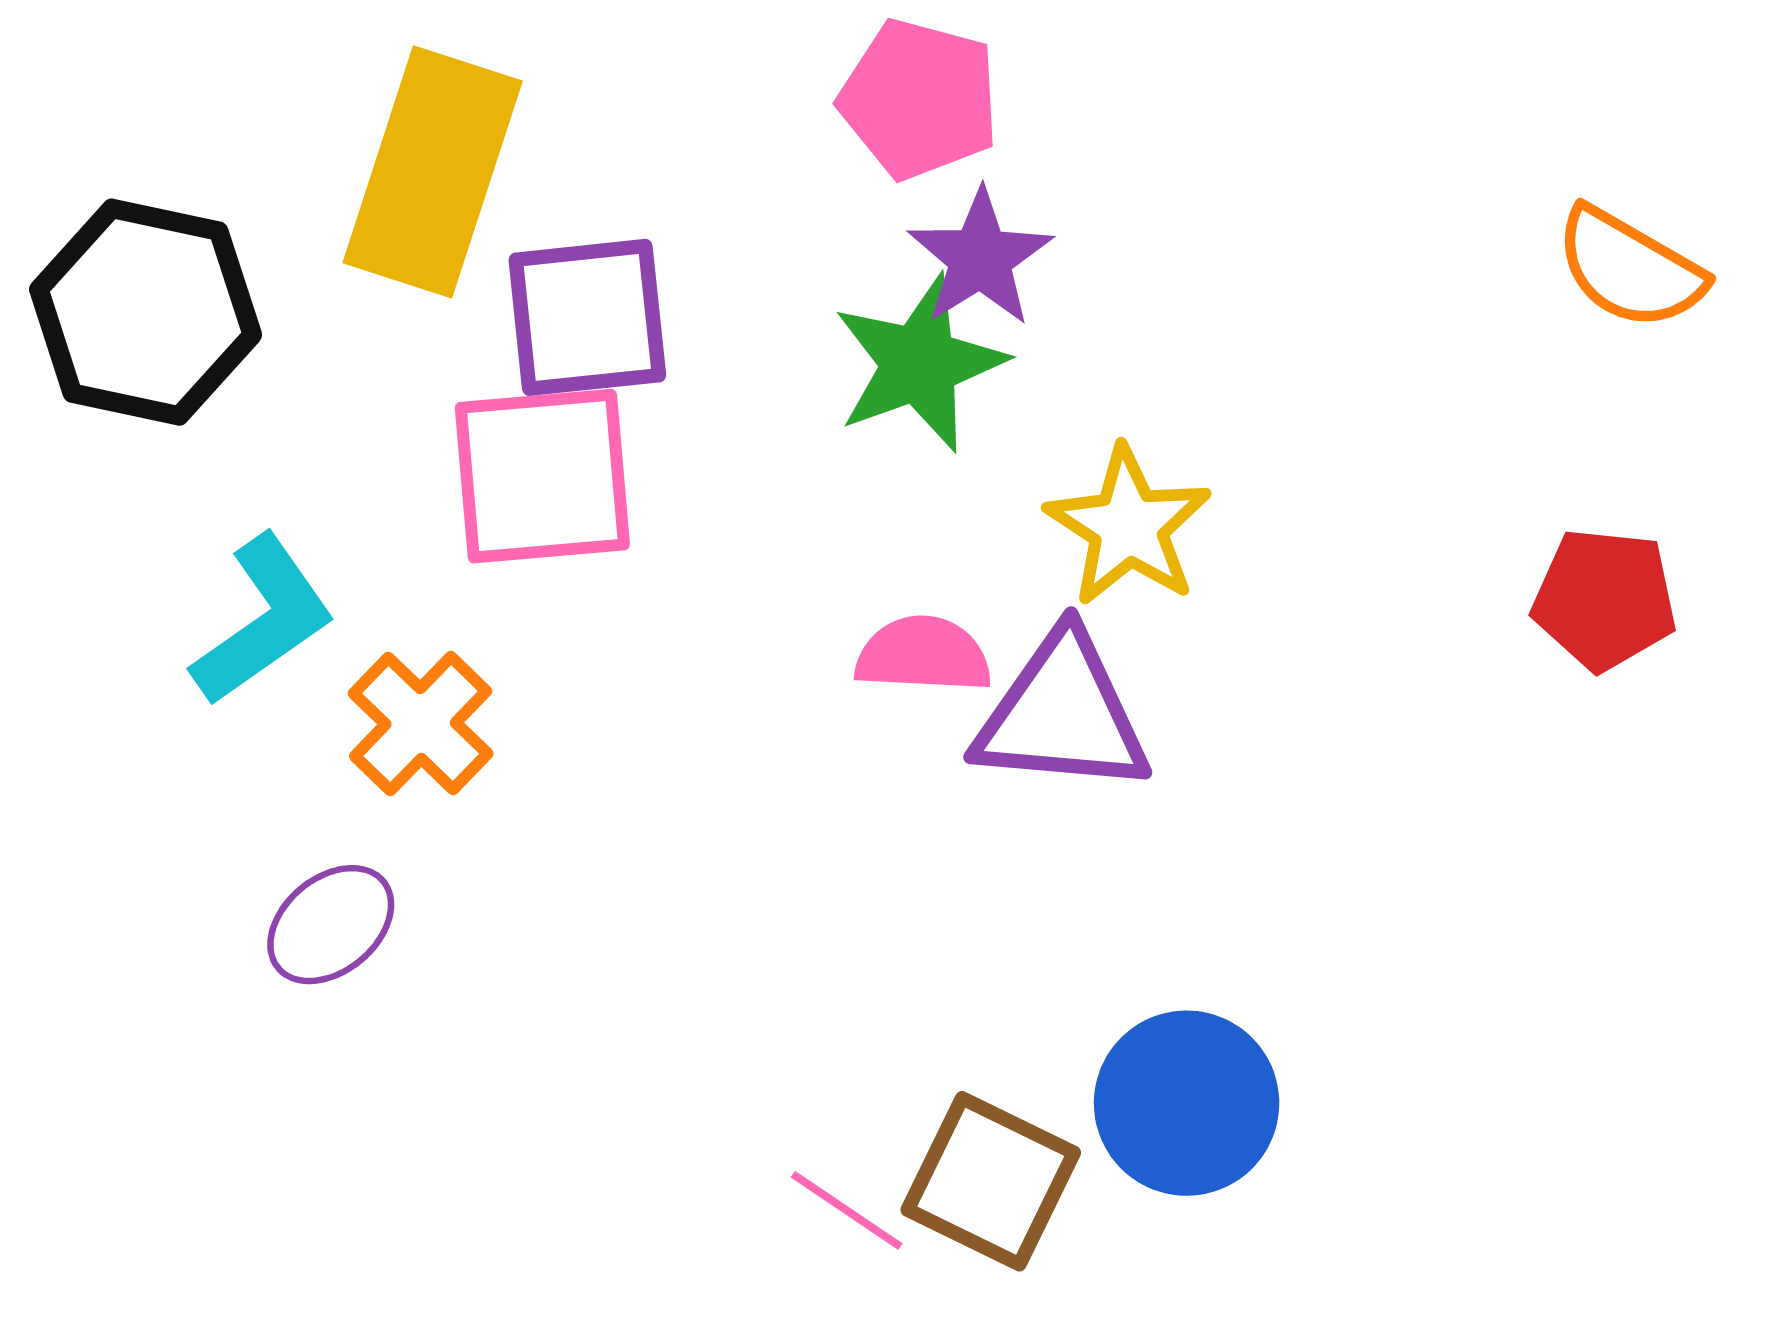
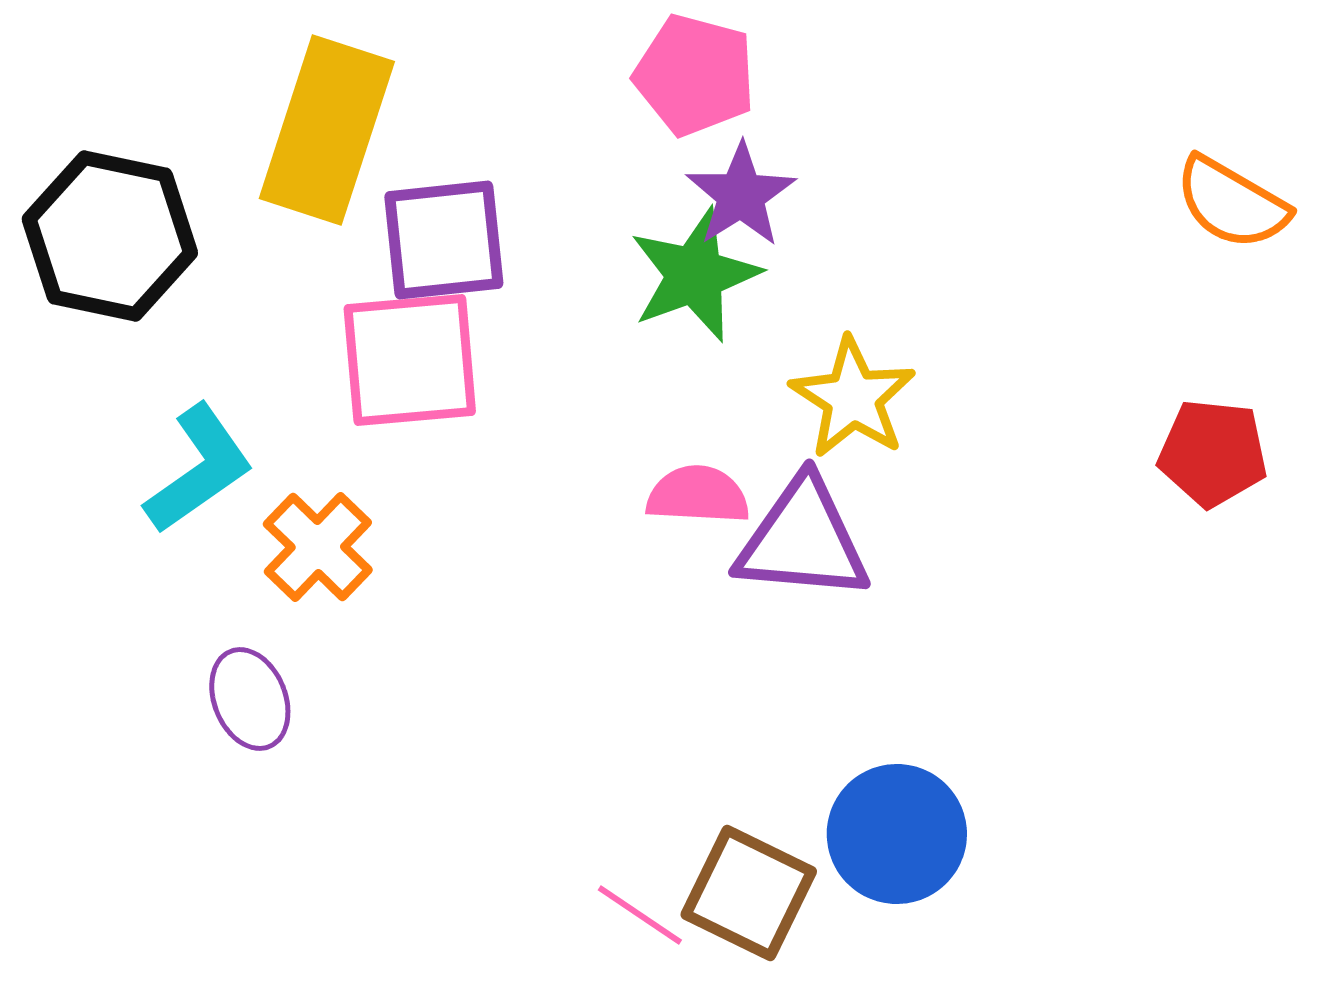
purple ellipse: (331, 925) -> (250, 699), turned -72

